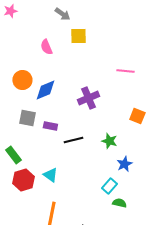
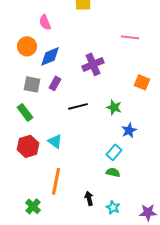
pink semicircle: (46, 47) -> (45, 22), moved
purple rectangle: (50, 126) -> (55, 83), moved, turned -72
green rectangle: (13, 155) -> (25, 112), moved
green semicircle: (119, 203) -> (113, 172), moved

